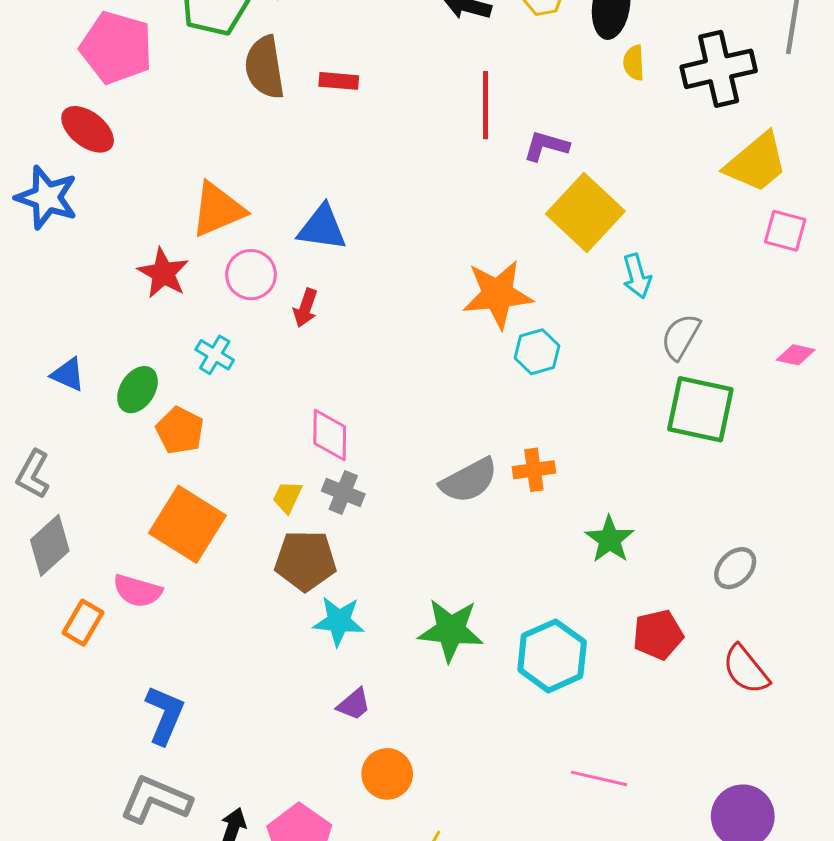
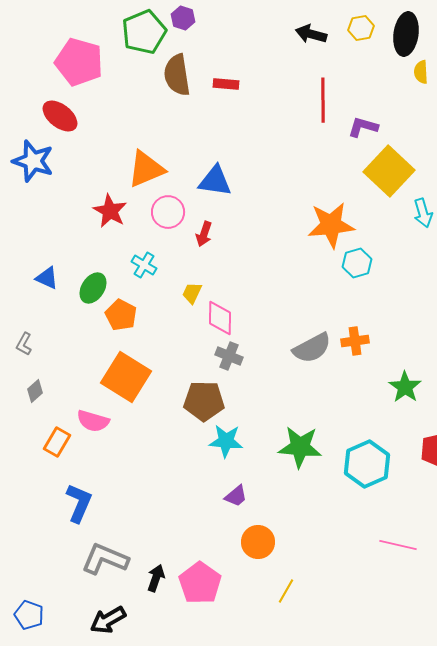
gray L-shape: (33, 474) -> (24, 344), size x0.7
yellow trapezoid: (287, 497) -> (192, 293), moved
gray diamond: (50, 545) -> (35, 391), size x0.6
blue L-shape: (165, 715) -> (79, 503), moved

